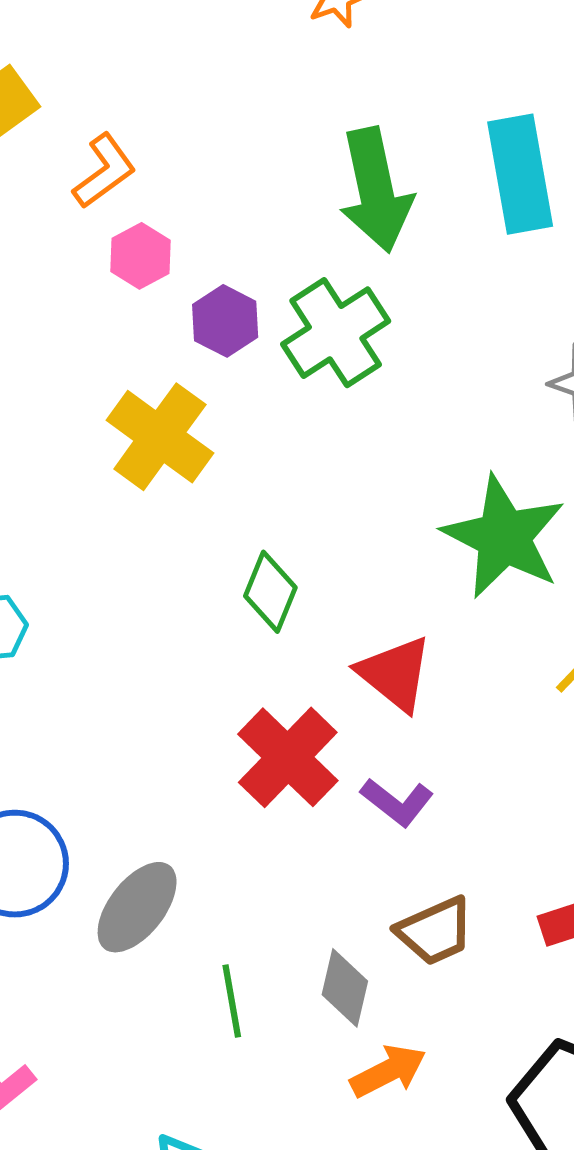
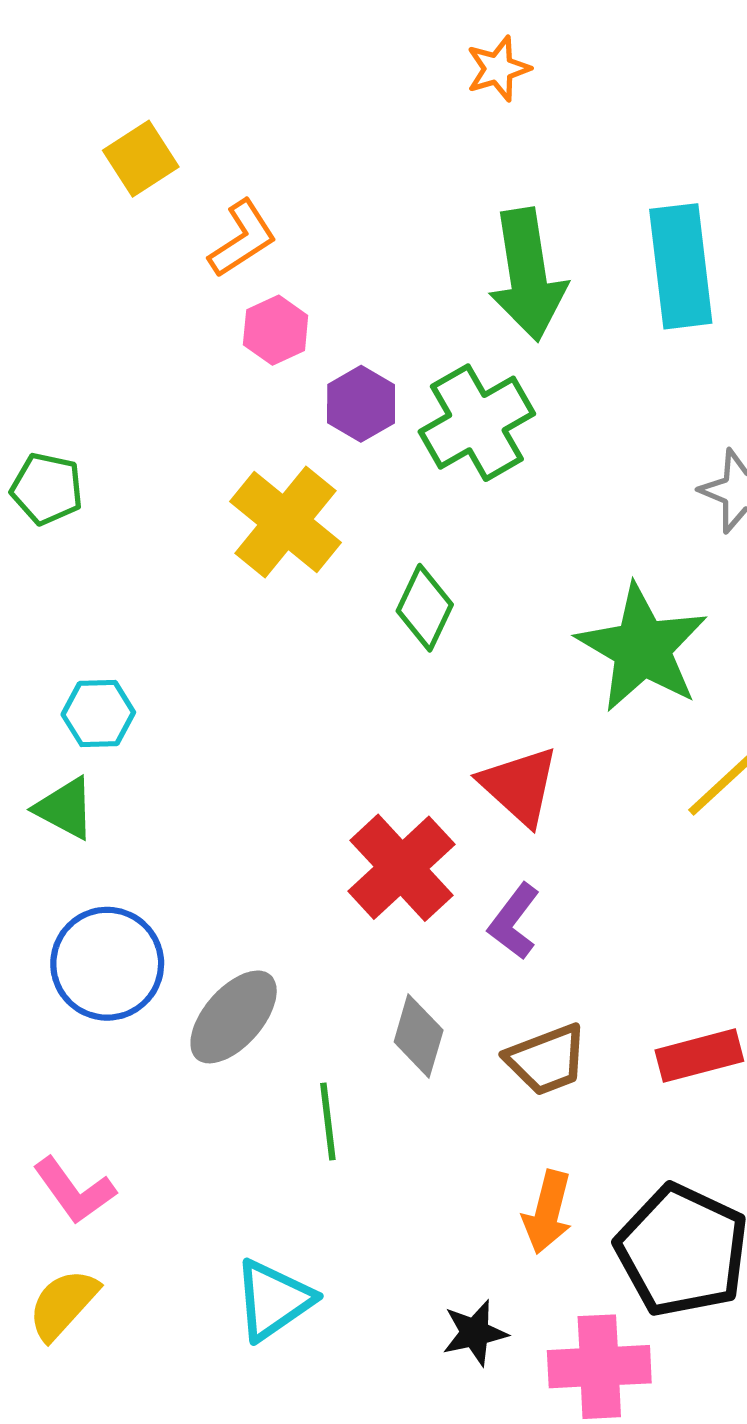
green diamond: (270, 592) -> (425, 608), moved
purple L-shape: (397, 802) -> (514, 921), turned 86
gray diamond: (345, 988) -> (419, 1036), moved
orange arrow: (388, 1071) -> (548, 1212), moved, turned 128

